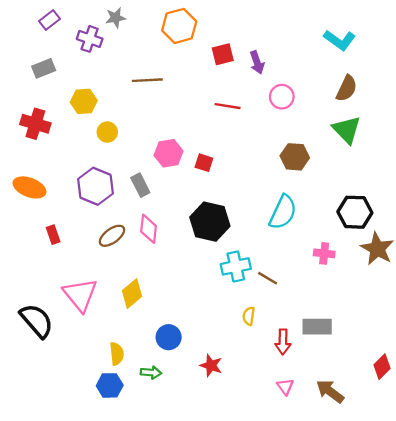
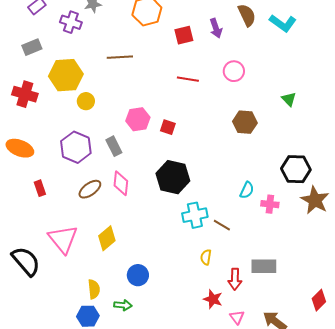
purple arrow: (257, 62) -> (216, 28), moved
brown semicircle: (347, 88) -> (247, 15), moved, turned -50
yellow hexagon: (84, 101) -> (66, 75), size x1.5
green triangle: (347, 130) -> (289, 99), size x0.6
cyan semicircle: (283, 212) -> (247, 190), moved, size x0.6
red star: (211, 365) -> (213, 299), moved

